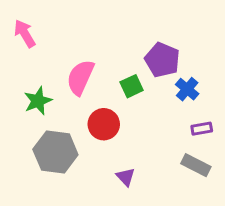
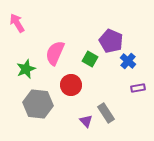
green square: (132, 86) -> (90, 59), turned -35
gray rectangle: (196, 165) -> (106, 113), moved, turned 30

